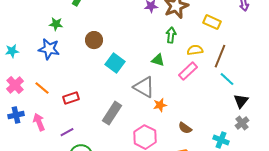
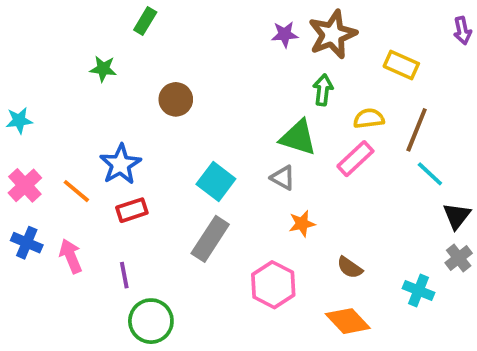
blue star: (49, 49) -> (120, 164), moved, turned 30
green triangle: (158, 60) -> (298, 138), size x1.5
cyan square: (115, 63) -> (216, 182), moved
gray triangle: (144, 87) -> (283, 178), moved, size x0.6
blue cross: (16, 115) -> (27, 243), turned 35
purple line: (67, 132) -> (124, 275), turned -72

